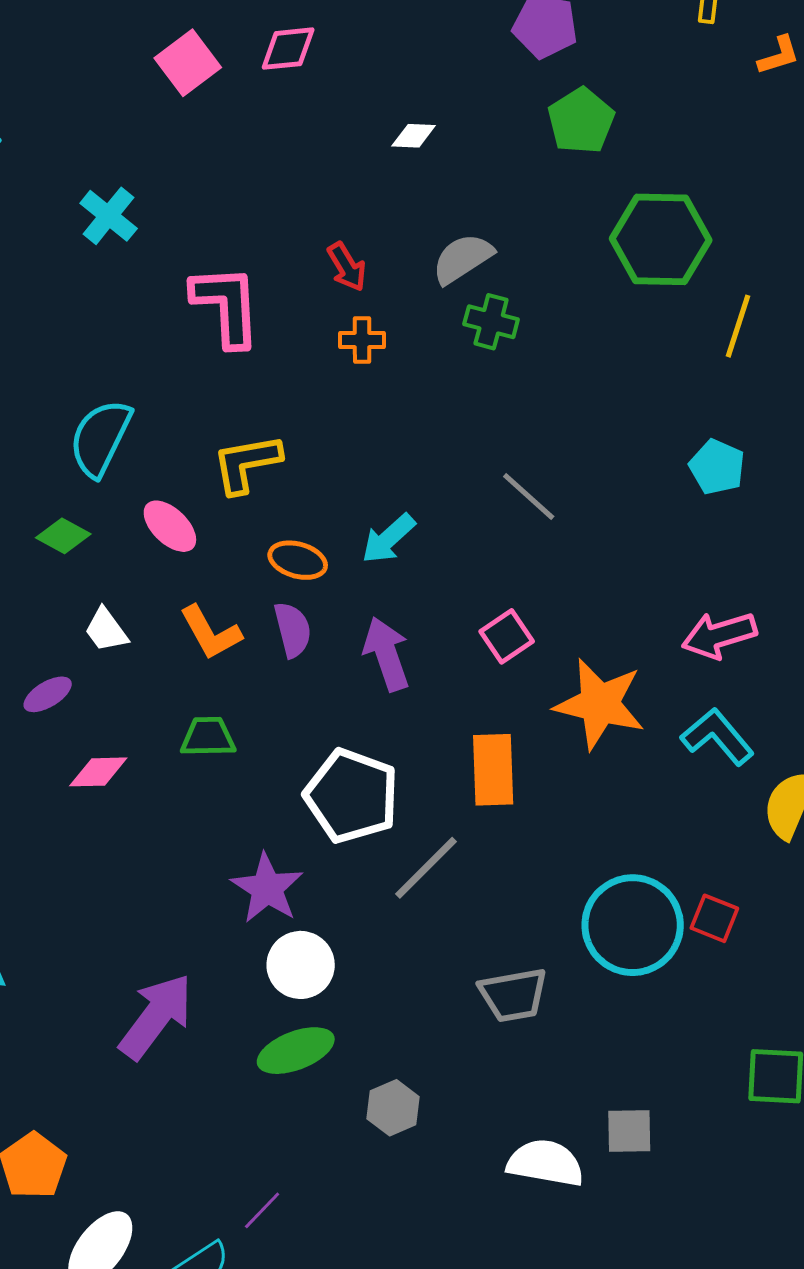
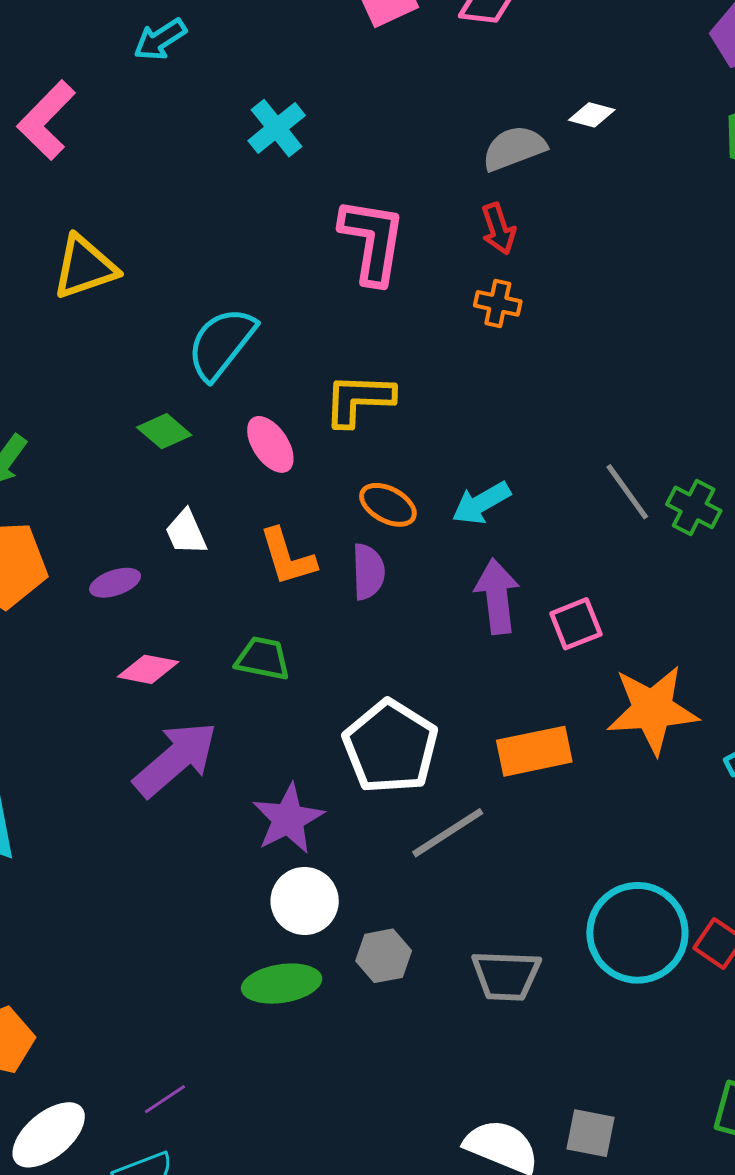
gray semicircle: (463, 259) -> (514, 148), moved
green cross: (491, 322) -> (694, 507), moved
purple arrow: (387, 654) -> (497, 596), moved
orange star: (600, 704) -> (652, 710), turned -30
orange rectangle: (493, 770) -> (534, 751), turned 68
purple arrow: (156, 1016) -> (176, 759), moved
gray hexagon: (393, 1108) -> (384, 956), moved
purple line: (262, 1210) -> (165, 1099), moved

